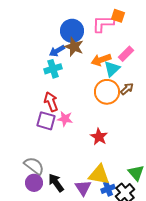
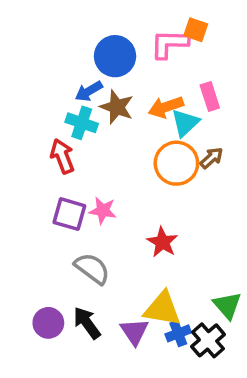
brown star: (74, 47) -> (117, 107), moved
pink rectangle: (126, 54) -> (210, 97), turned -63
cyan cross: (53, 69) -> (82, 123), turned 36
red arrow: (51, 102) -> (62, 156), moved
gray semicircle: (34, 166) -> (92, 268), moved

